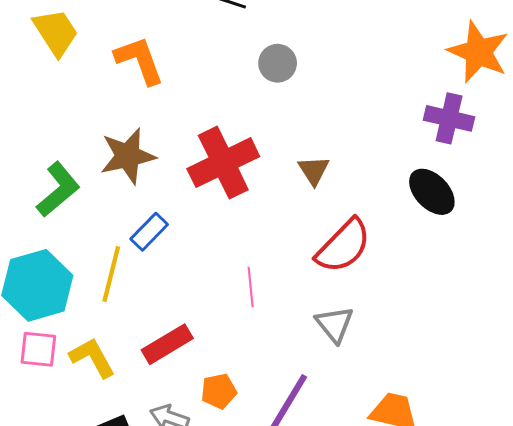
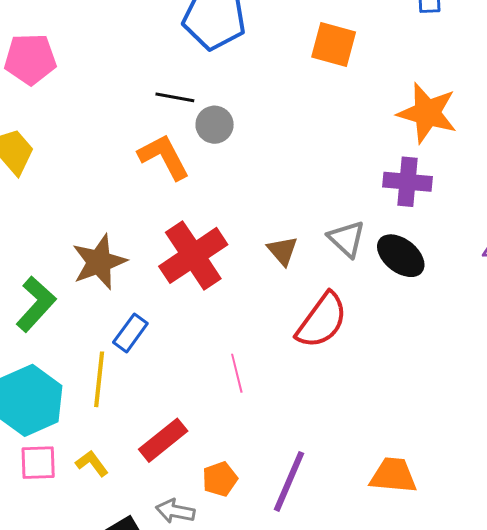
orange L-shape: (139, 60) -> (164, 157), moved
gray circle: (278, 63) -> (215, 125), moved
gray triangle: (334, 324) -> (347, 239), moved
yellow L-shape: (92, 358) -> (92, 463), size x0.7

